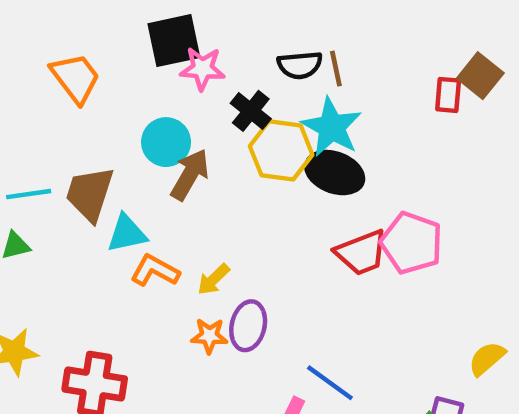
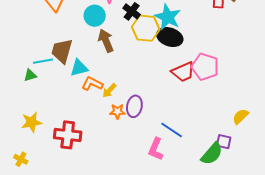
cyan circle: (166, 142) -> (95, 16), moved
brown arrow: (190, 175) -> (106, 41), turned -50
cyan line: (29, 194) -> (43, 61), moved
yellow arrow: (213, 279) -> (109, 91), moved

